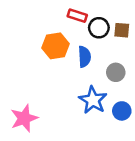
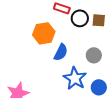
blue semicircle: (84, 57) -> (61, 52), moved, turned 30

